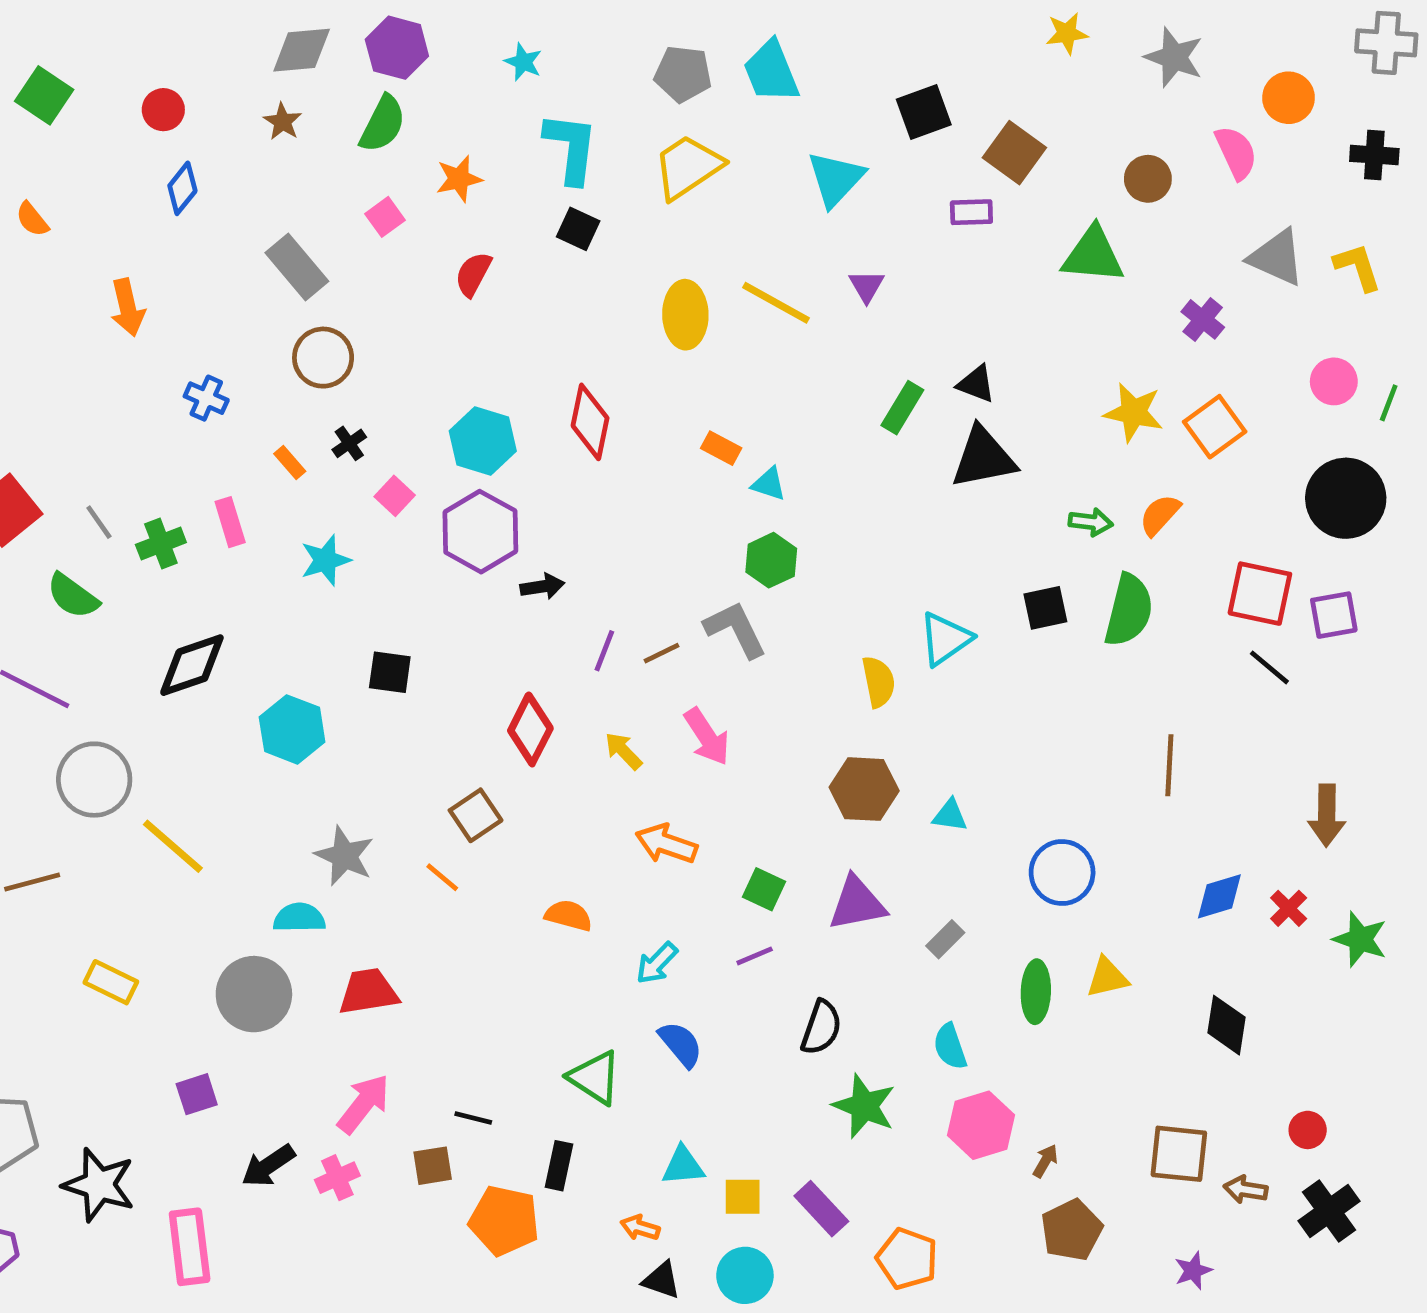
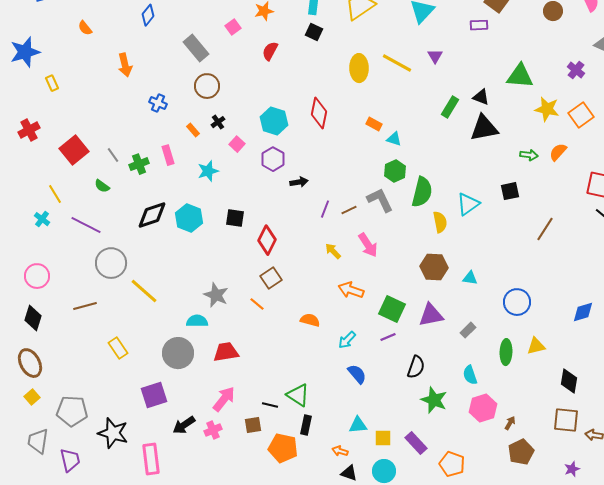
green triangle: (1093, 255) -> (520, 76), moved
purple hexagon: (480, 532) -> (273, 159), size x0.7
green semicircle: (73, 596) -> (102, 186), size x0.7
green semicircle: (1129, 610) -> (422, 192), moved
cyan hexagon: (292, 729) -> (189, 218), moved
red diamond: (530, 729) -> (267, 240), moved
brown line: (1169, 765) -> (545, 229), moved, turned 30
green square: (764, 889) -> (392, 309), size x1.5
yellow rectangle: (111, 982) -> (118, 348), turned 30
black diamond: (1227, 1025) -> (569, 381), moved
green triangle: (595, 1078) -> (298, 395), moved
purple square: (197, 1094) -> (154, 395), size x1.5

